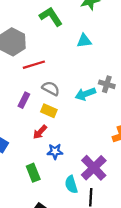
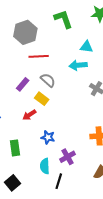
cyan arrow: (85, 94) -> (78, 65), moved
blue star: (55, 151) -> (48, 137), moved
purple cross: (94, 168) -> (68, 157), size x0.7

